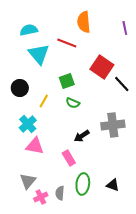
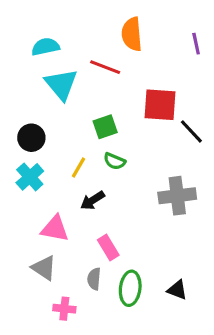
red square: (102, 67) -> (160, 105), turned -30
yellow line: (44, 101) -> (78, 168), moved
cyan cross: (28, 124) -> (30, 177), moved
black arrow: (82, 136) -> (93, 200), moved
gray triangle: (28, 181) -> (44, 268), moved, turned -36
gray semicircle: (60, 193) -> (94, 279), moved
pink cross: (41, 197) -> (64, 309), turned 32

